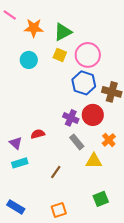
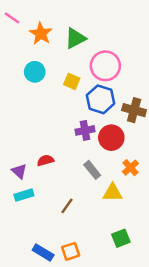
orange star: (34, 28) -> (41, 34), turned 30
yellow square: (60, 55) -> (72, 81), moved
purple cross: (71, 118) -> (85, 130), moved, turned -35
blue rectangle: (16, 207) -> (43, 253), moved

